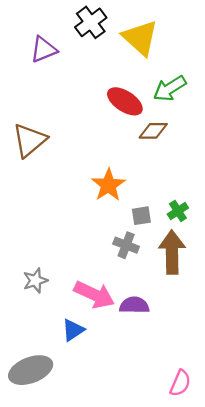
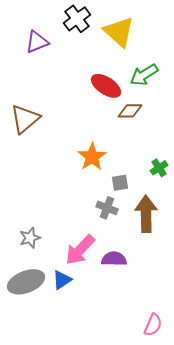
green cross: (178, 211) -> (159, 168), moved
pink arrow: (94, 295) -> (80, 250), turned 108
gray ellipse: (31, 370) -> (26, 282), moved

